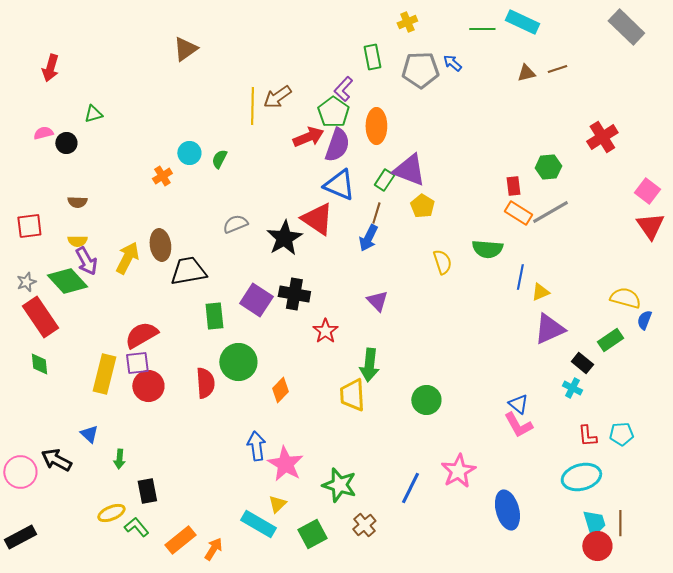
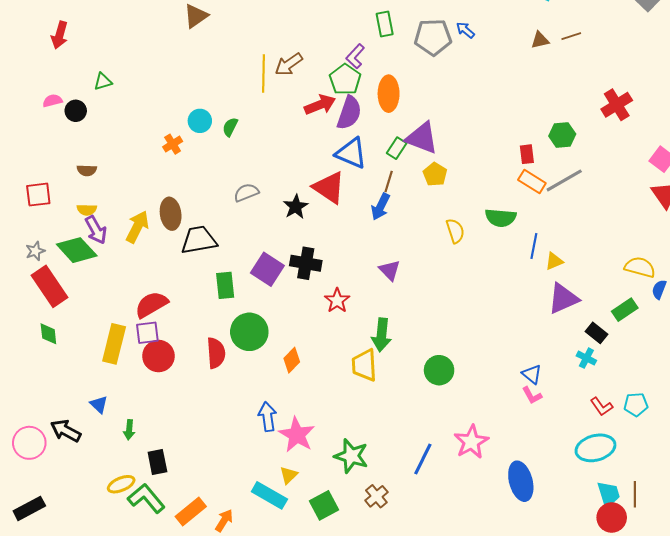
black star: (284, 238) -> (296, 207), size x0.7
pink L-shape: (518, 425) -> (532, 395), size x0.7
red L-shape: (587, 436) -> (602, 407), turned -30
green L-shape: (136, 527) -> (146, 498), size x1.5

